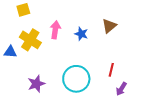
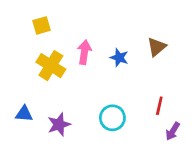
blue triangle: (10, 52) -> (24, 114), moved
cyan circle: (76, 79) -> (112, 118), size x0.7

